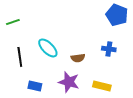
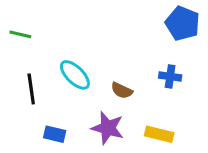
green line: (13, 22) -> (20, 34), turned 32
brown semicircle: (78, 58) -> (122, 91), turned 32

